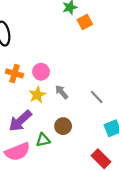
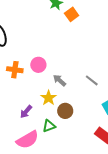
yellow star: (37, 95) -> (49, 98), moved
purple arrow: (20, 121) -> (26, 112), size x0.6

